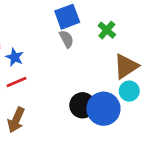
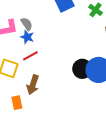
gray semicircle: (66, 39) -> (27, 24), moved

